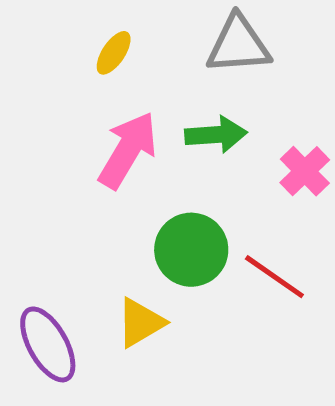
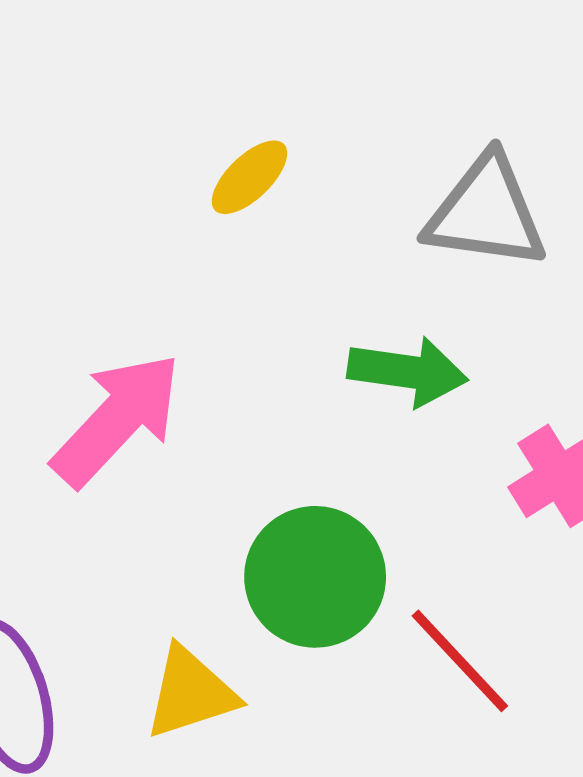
pink arrow: (128, 150) -> (117, 420), moved

